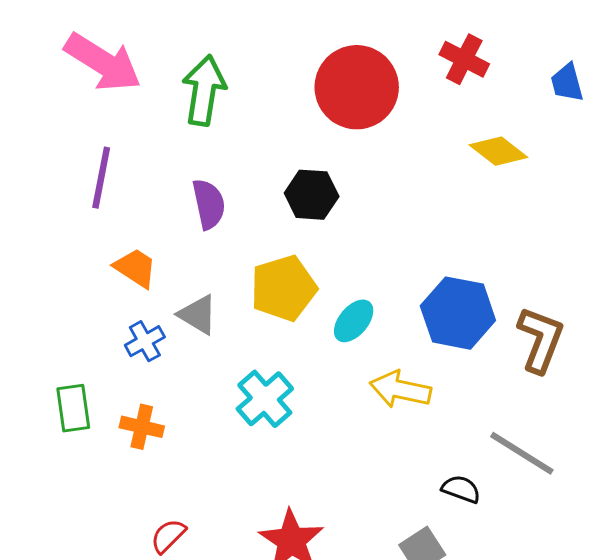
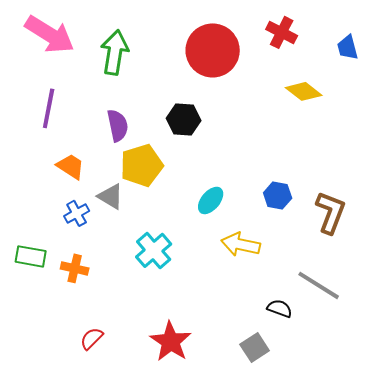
yellow pentagon: (283, 288) -> (142, 165), moved
blue hexagon: (458, 313) -> (278, 195), size x0.6
green rectangle: (73, 408) -> (31, 256), turned -72

